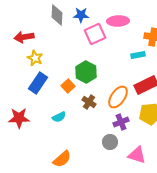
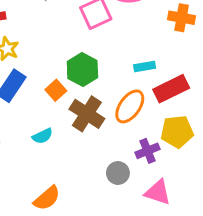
cyan rectangle: (138, 55) -> (145, 67), moved
brown cross: (89, 102) -> (87, 114), size x1.6
purple cross: (121, 122) -> (148, 151), moved

